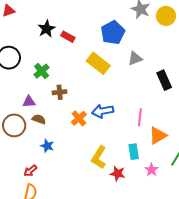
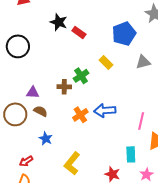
black star: (46, 29) -> (59, 22), turned -30
yellow rectangle: (98, 63) -> (106, 62), size x0.6
green cross: (42, 71) -> (81, 76), moved
yellow L-shape: (99, 157) -> (72, 163), moved

